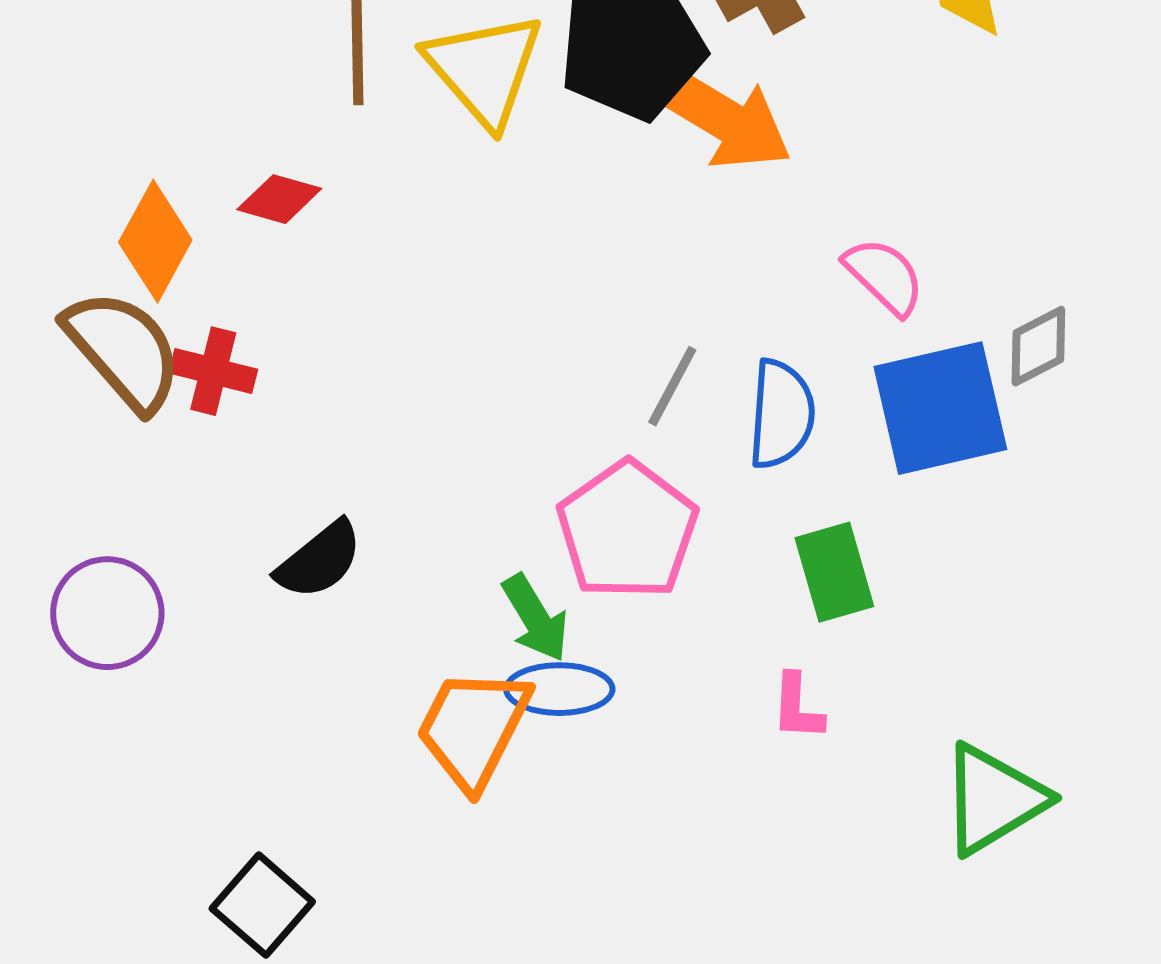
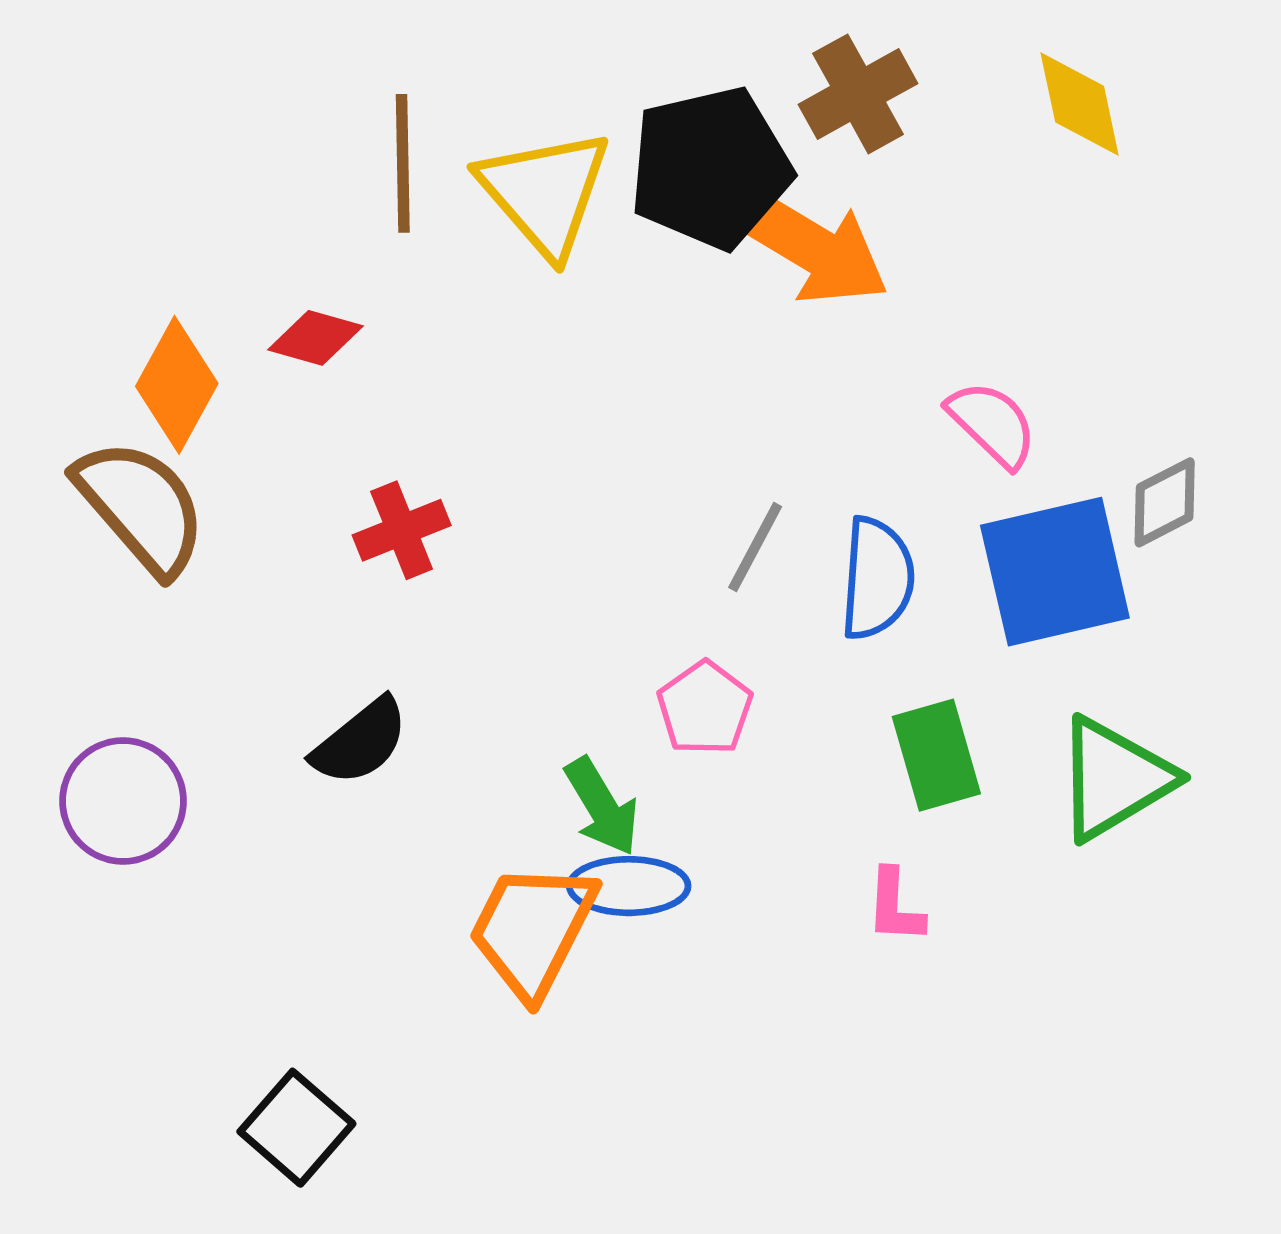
red cross: (213, 371) -> (402, 530), moved, turned -36
pink pentagon: (627, 530) -> (705, 708), size x0.6
green triangle: (993, 799) -> (1114, 779), moved

